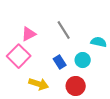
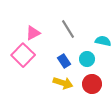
yellow arrow: (39, 84) -> (63, 83), moved
red circle: (76, 86) -> (92, 84), moved

